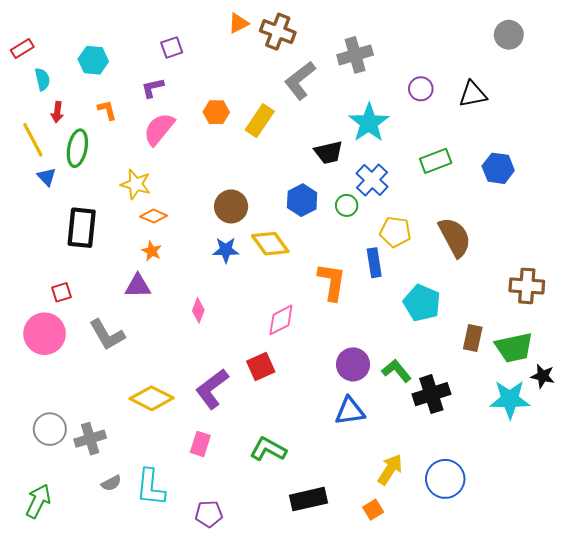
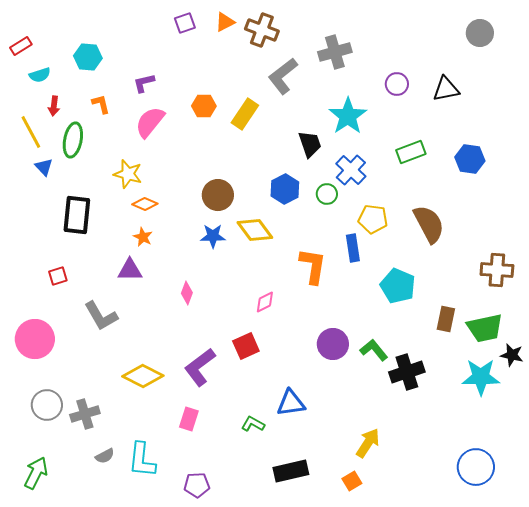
purple square: (172, 47) -> (185, 23), moved
cyan semicircle: (42, 79) -> (40, 75), turned 85
black trapezoid: (329, 152) -> (310, 144), turned -96
pink diamond: (281, 320) -> (265, 302), size x0.7
pink circle: (45, 334) -> (35, 339), moved
blue triangle: (350, 411) -> (291, 403), moved
green L-shape: (268, 449) -> (253, 424), size x0.7
blue circle: (445, 479) -> (476, 467), moved

